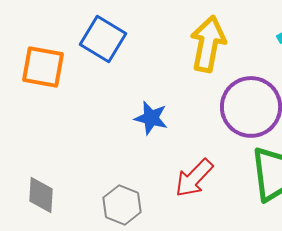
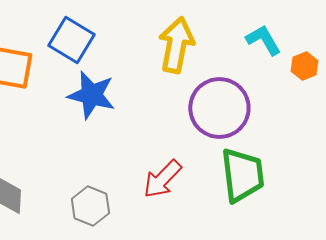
blue star: (151, 118) -> (91, 95), moved, size x1.4

